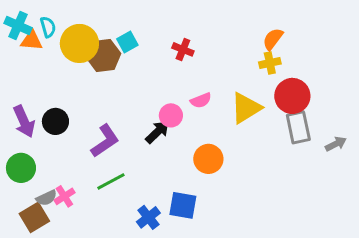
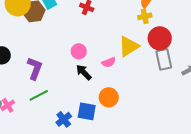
pink semicircle: (201, 100) -> (109, 62), moved
black arrow: (157, 132) -> (84, 72), moved, turned -90
purple L-shape: (105, 141) -> (35, 68), turned -35
orange circle: (208, 159) -> (109, 97), moved

